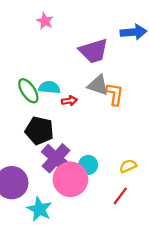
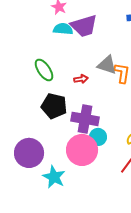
purple trapezoid: (94, 51) -> (84, 26), moved
cyan semicircle: (49, 87) -> (63, 29), moved
purple cross: (56, 158) -> (85, 119), moved, turned -32

